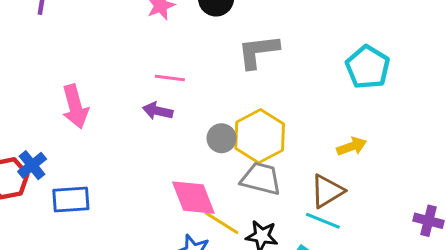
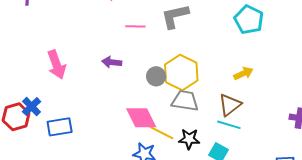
pink line: (170, 78) -> (135, 26), moved

